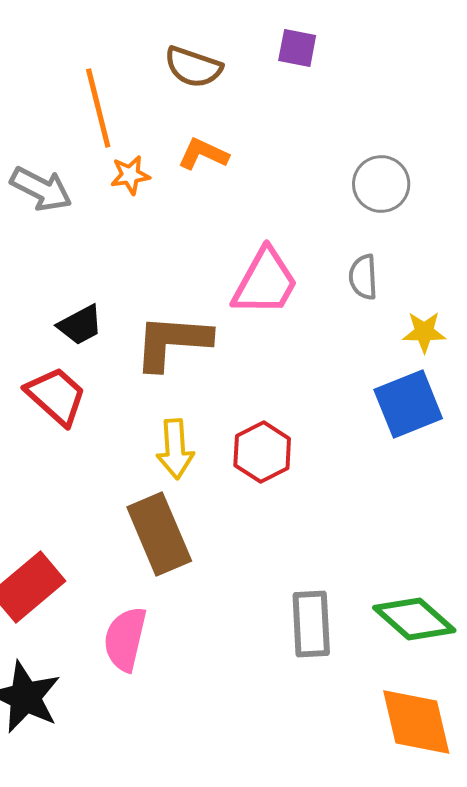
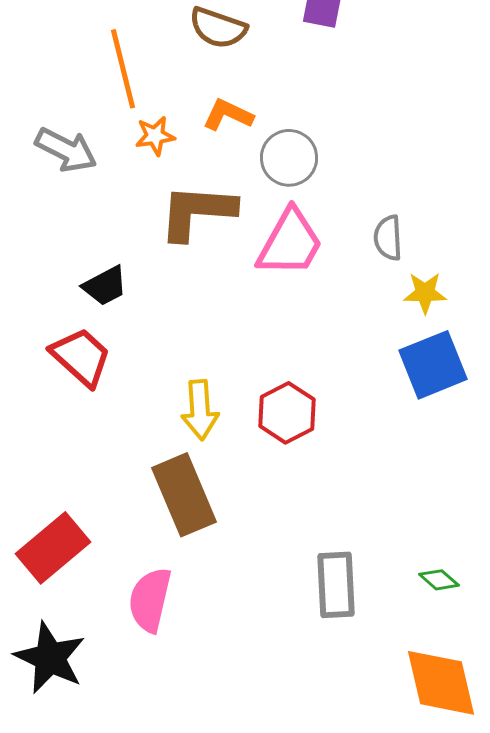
gray circle: (381, 184) -> (289, 158), moved
yellow star: (424, 332) -> (425, 293), moved
brown L-shape: (172, 342) -> (197, 212), moved
green diamond: (414, 619) -> (439, 580), size x0.5

